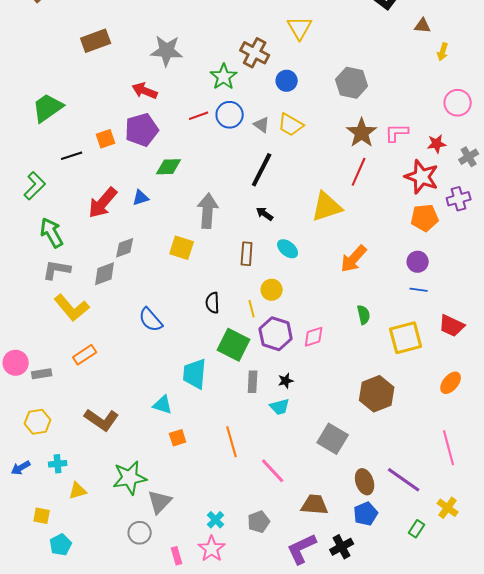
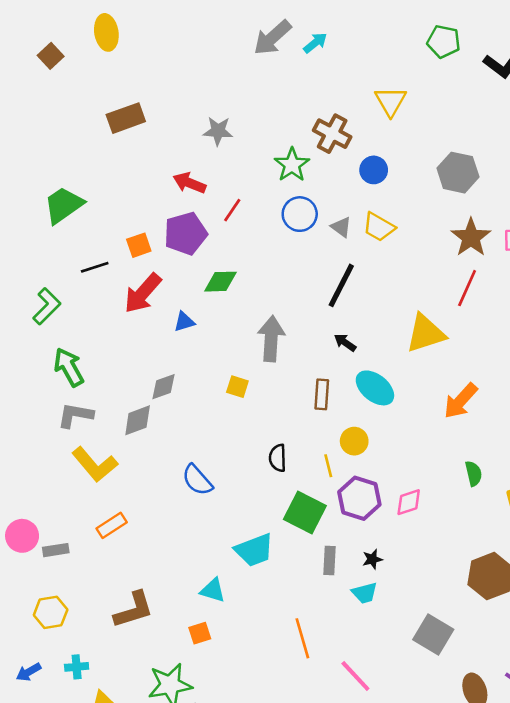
gray star: (167, 51) -> (218, 131), size x0.7
red line: (199, 116) -> (232, 210), moved, turned -36
red arrow: (103, 203) -> (143, 293), moved
yellow square: (182, 248) -> (237, 387), size x0.7
cyan ellipse: (288, 249) -> (375, 388), size x1.4
cyan trapezoid: (195, 374) -> (254, 550), turned -116
brown L-shape: (102, 420) -> (134, 610), turned -52
orange square: (178, 438) -> (200, 633), moved

